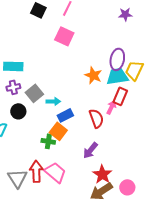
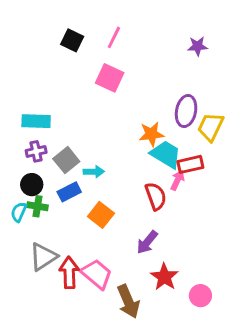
orange star: (93, 75) -> (151, 134), turned -30
cyan trapezoid: (117, 76) -> (166, 154), moved, turned 40
red rectangle: (120, 96) -> (190, 164), turned 54
black circle: (18, 111) -> (32, 185), moved
blue rectangle: (65, 115) -> (69, 192), moved
green cross: (48, 141) -> (37, 206), moved
gray triangle: (17, 178) -> (43, 257), moved, turned 30
brown arrow: (101, 191) -> (128, 301), moved, turned -80

